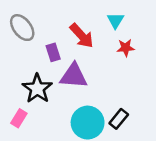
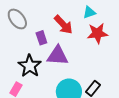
cyan triangle: (115, 20) -> (89, 12), turned 40
red star: (126, 48) -> (97, 33), size x1.5

